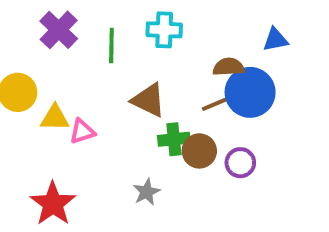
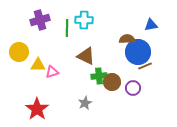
purple cross: (59, 30) -> (40, 20), turned 30
cyan cross: (164, 30) -> (84, 20), moved
brown line: (215, 104) -> (145, 66), moved

